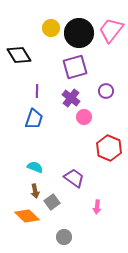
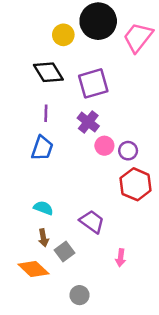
black circle: (79, 33) -> (98, 21), moved
black diamond: (19, 55) -> (48, 72), moved
purple circle: (106, 91) -> (128, 151), moved

